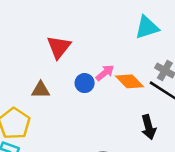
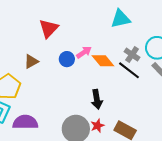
brown triangle: (41, 90) -> (31, 61), turned -35
black arrow: (149, 127) -> (97, 99), moved

